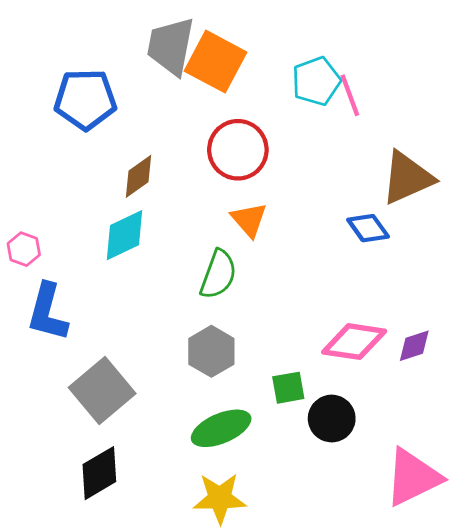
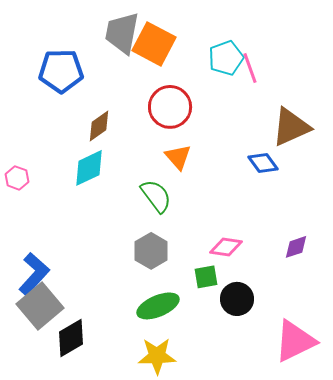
green semicircle: (218, 274) -> (156, 196), turned -57
blue L-shape: (48, 312) -> (34, 274), moved, turned -153
pink diamond: (354, 342) -> (226, 247), moved, size x0.7
gray square: (102, 391) -> (40, 306), moved

